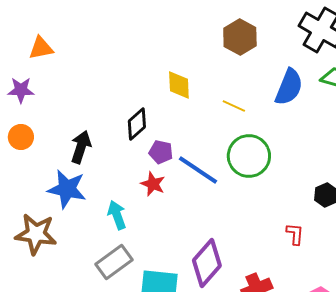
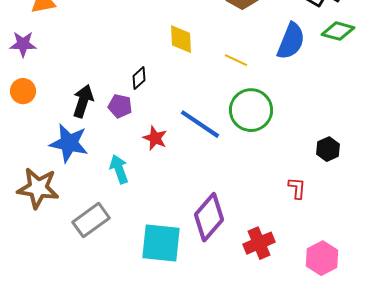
black diamond: (137, 124) -> (139, 78), size x0.7
purple pentagon: (161, 152) -> (120, 106), moved
gray rectangle: (114, 262) -> (91, 220), moved

